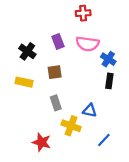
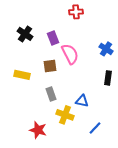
pink semicircle: (87, 44) -> (70, 54), moved, turned -125
black cross: (27, 51) -> (25, 34), moved
blue cross: (108, 59) -> (106, 49), moved
black rectangle: (109, 81) -> (108, 78), moved

